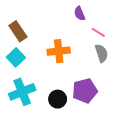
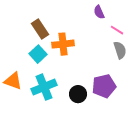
orange cross: (59, 51) -> (63, 44), moved

